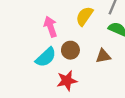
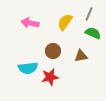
pink arrow: (50, 27) -> (30, 23), moved, turned -60
cyan semicircle: (46, 57) -> (28, 68), moved, turned 36

